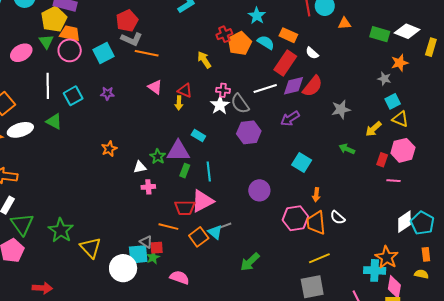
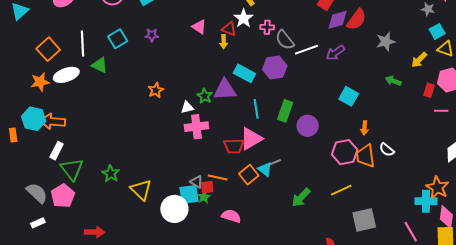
white line: (48, 86) -> (82, 43), moved
white line: (265, 89) -> (306, 50), moved
white star: (220, 105) -> (243, 18), moved
purple hexagon: (249, 132) -> (275, 68), moved
cyan rectangle: (198, 136) -> (244, 73), size x1.5
green rectangle: (185, 171) -> (285, 111), moved, size x1.5
pink cross: (148, 187) -> (196, 127), size x1.6
orange line: (168, 227) -> (218, 178), moved
green star: (61, 230) -> (111, 174), size x0.7
yellow line: (319, 258) -> (341, 190), moved

